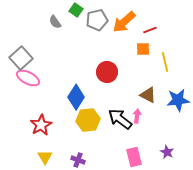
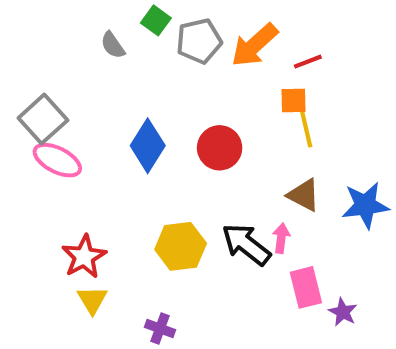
yellow line: (165, 62) -> (306, 127), moved
blue diamond: (76, 97) -> (148, 146), moved
yellow triangle: (45, 157) -> (92, 300), moved
pink rectangle: (134, 157) -> (306, 287), moved

